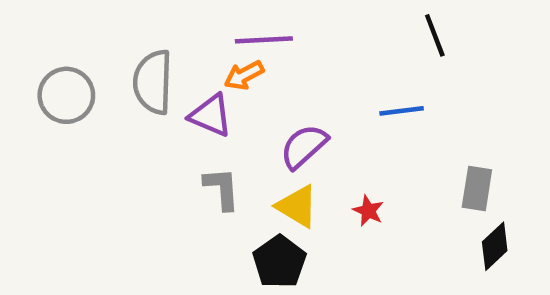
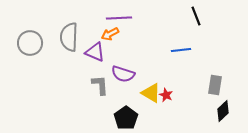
purple semicircle: (304, 146) -> (123, 74), moved, turned -120
yellow triangle: (297, 206) -> (151, 93), moved

